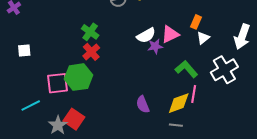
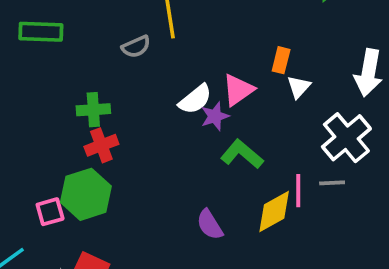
green cross: (90, 32) -> (93, 110), turned -30
red cross: (91, 52) -> (101, 145), turned 30
green L-shape: (186, 69) -> (242, 154), moved
pink square: (58, 83) -> (50, 212), size x0.7
gray line: (176, 125) -> (332, 183), moved

